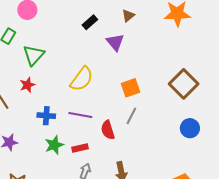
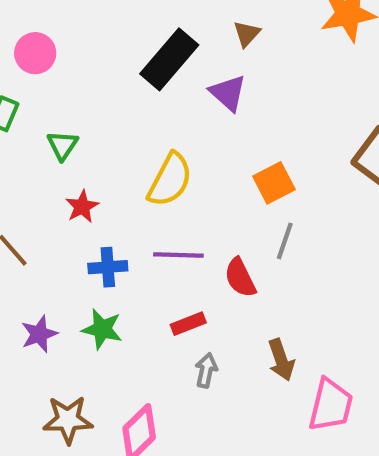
black rectangle: (90, 22) -> (169, 59), size x1.8
green triangle: (34, 55) -> (62, 145), size x0.7
red star: (27, 85) -> (82, 207), moved
green star: (54, 145) -> (102, 329), moved, turned -30

